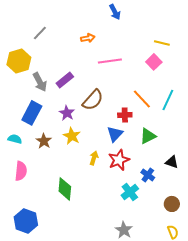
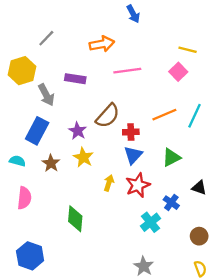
orange arrow: (88, 38) -> (102, 44), size x1.5
purple rectangle: (65, 80) -> (75, 79), moved, turned 48
orange line: (142, 99) -> (164, 115), turned -70
red cross: (125, 115) -> (131, 132), moved

